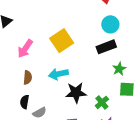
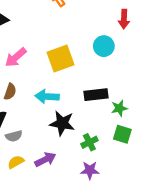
cyan circle: (110, 24) -> (104, 46), moved
black rectangle: (106, 47) -> (96, 95), moved

